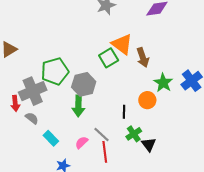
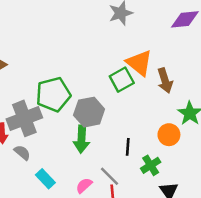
black line: (124, 112) -> (128, 147), moved
green cross: (134, 134) -> (151, 165), moved

